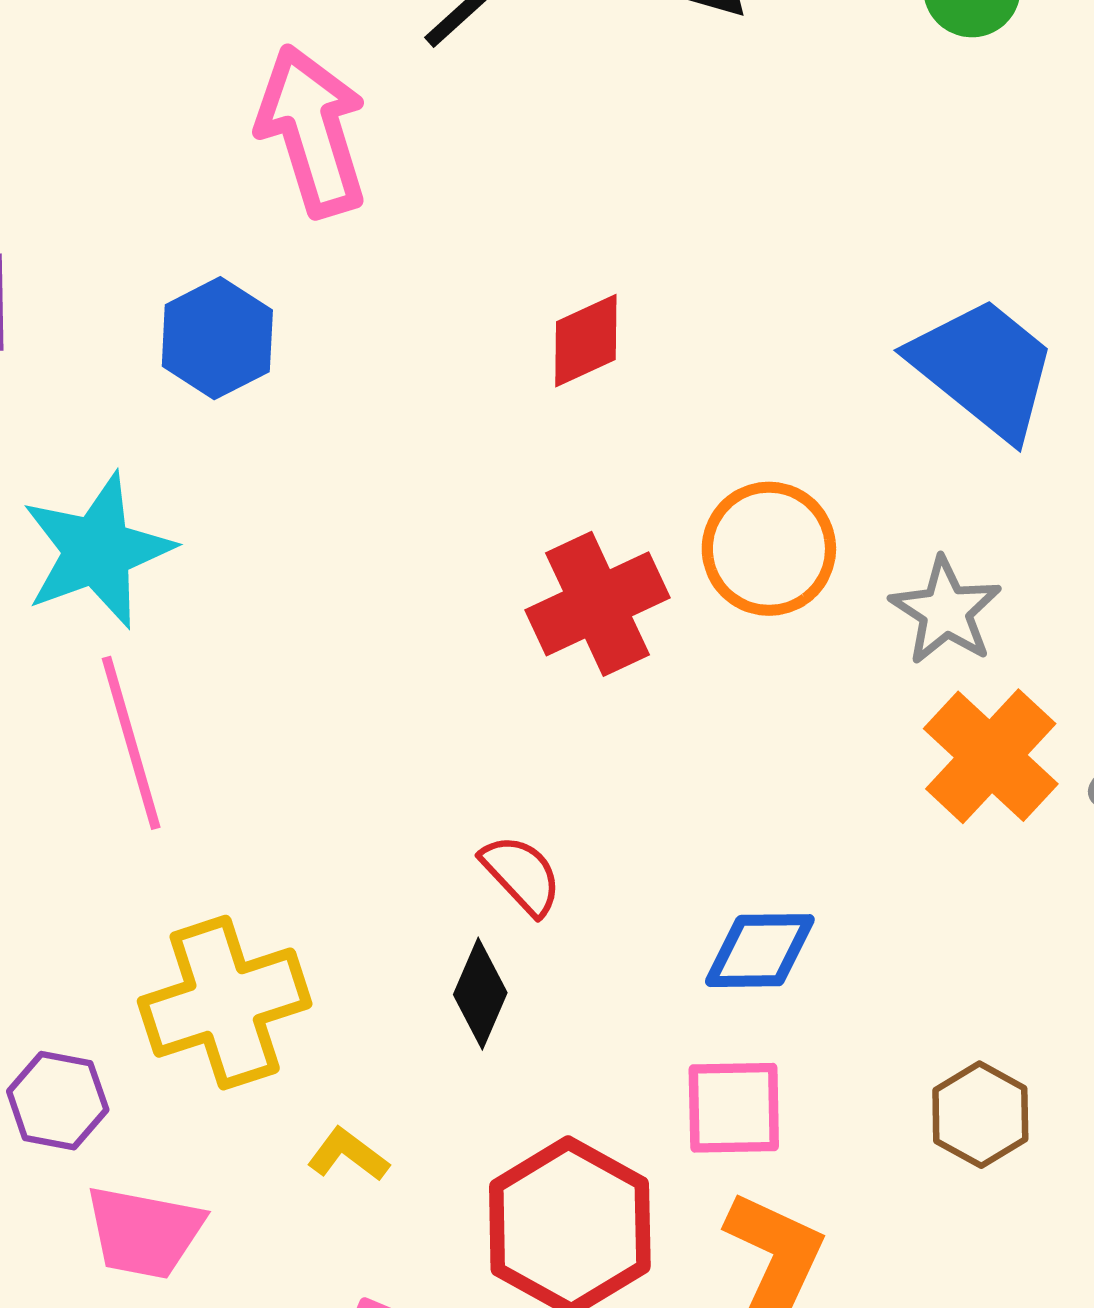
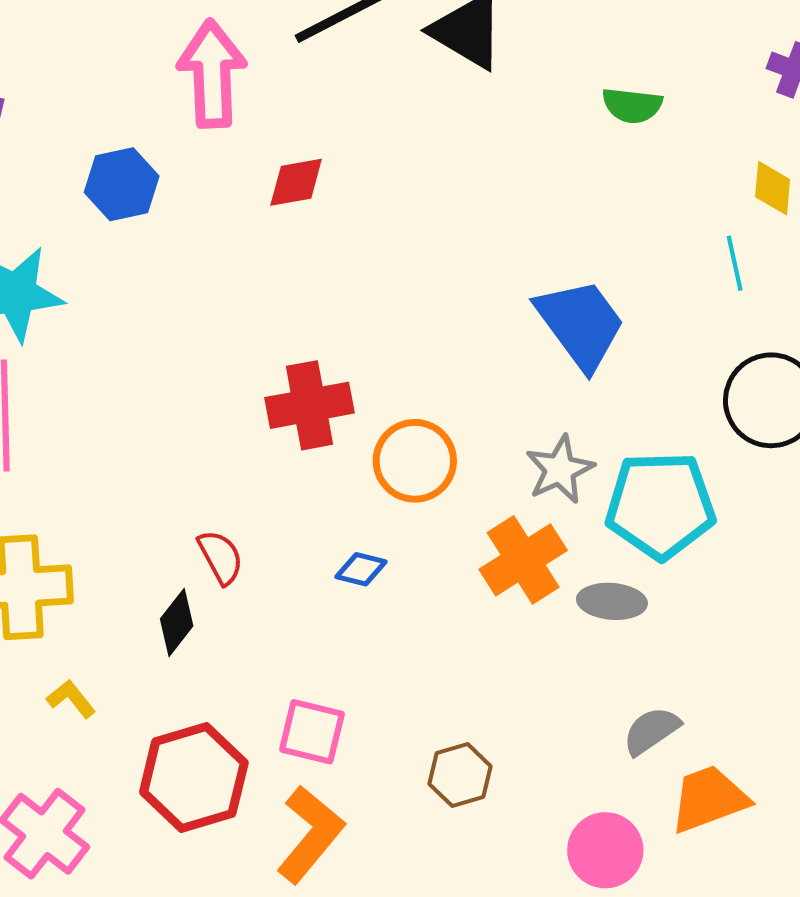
red diamond: (586, 341) -> (296, 182), moved
orange circle: (769, 549) -> (415, 461), moved
gray star: (946, 611) -> (560, 470), moved
blue diamond: (760, 951) -> (361, 569), moved, size x0.7

